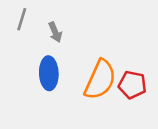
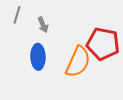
red pentagon: (132, 85) -> (103, 44), moved, size x1.5

